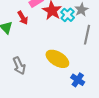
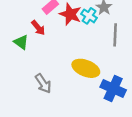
blue cross: (78, 80) -> (113, 88), size x1.5

